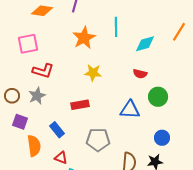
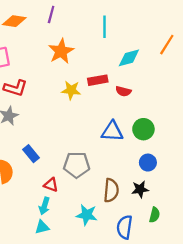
cyan line: (116, 27) -> (104, 27), moved
green circle: (158, 97) -> (143, 129), moved
red rectangle: (80, 105) -> (98, 80), moved
red triangle: (61, 158) -> (51, 185), moved

